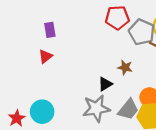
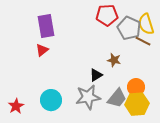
purple rectangle: (50, 30) -> (46, 26), size x1.6
cyan circle: (42, 112) -> (51, 100), moved

